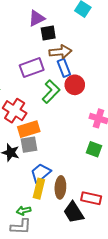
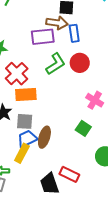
brown arrow: (60, 52) -> (57, 23), moved
blue rectangle: (64, 68) -> (74, 33), moved
gray square: (29, 145) -> (25, 121), moved
brown ellipse: (60, 187) -> (44, 137), moved

